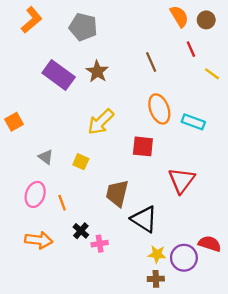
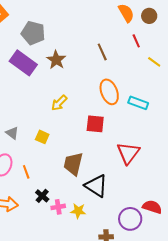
gray pentagon: (83, 27) -> (33, 33), moved
yellow arrow: (101, 122) -> (59, 103), size x0.7
yellow star: (157, 254) -> (78, 211), moved

